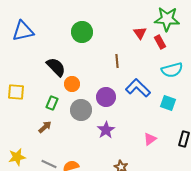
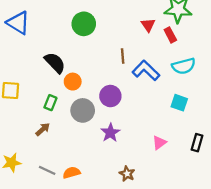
blue triangle: (23, 31) -> (18, 23), turned 45
blue L-shape: (138, 88) -> (146, 70), moved

